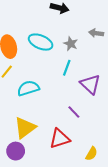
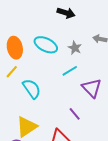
cyan line: (67, 68) -> (70, 71), turned 35
cyan semicircle: (28, 88) -> (32, 89), turned 70

